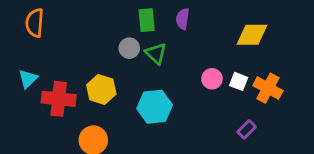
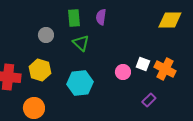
yellow diamond: (252, 35) -> (170, 20), moved
gray circle: (129, 48) -> (46, 35), moved
pink circle: (212, 79) -> (123, 72), moved

